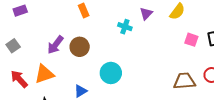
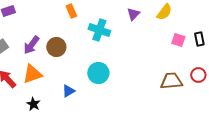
cyan cross: (125, 27) -> (99, 30), moved, size x1.5
purple arrow: (55, 45) -> (31, 45), moved
brown circle: (80, 47) -> (56, 47), moved

